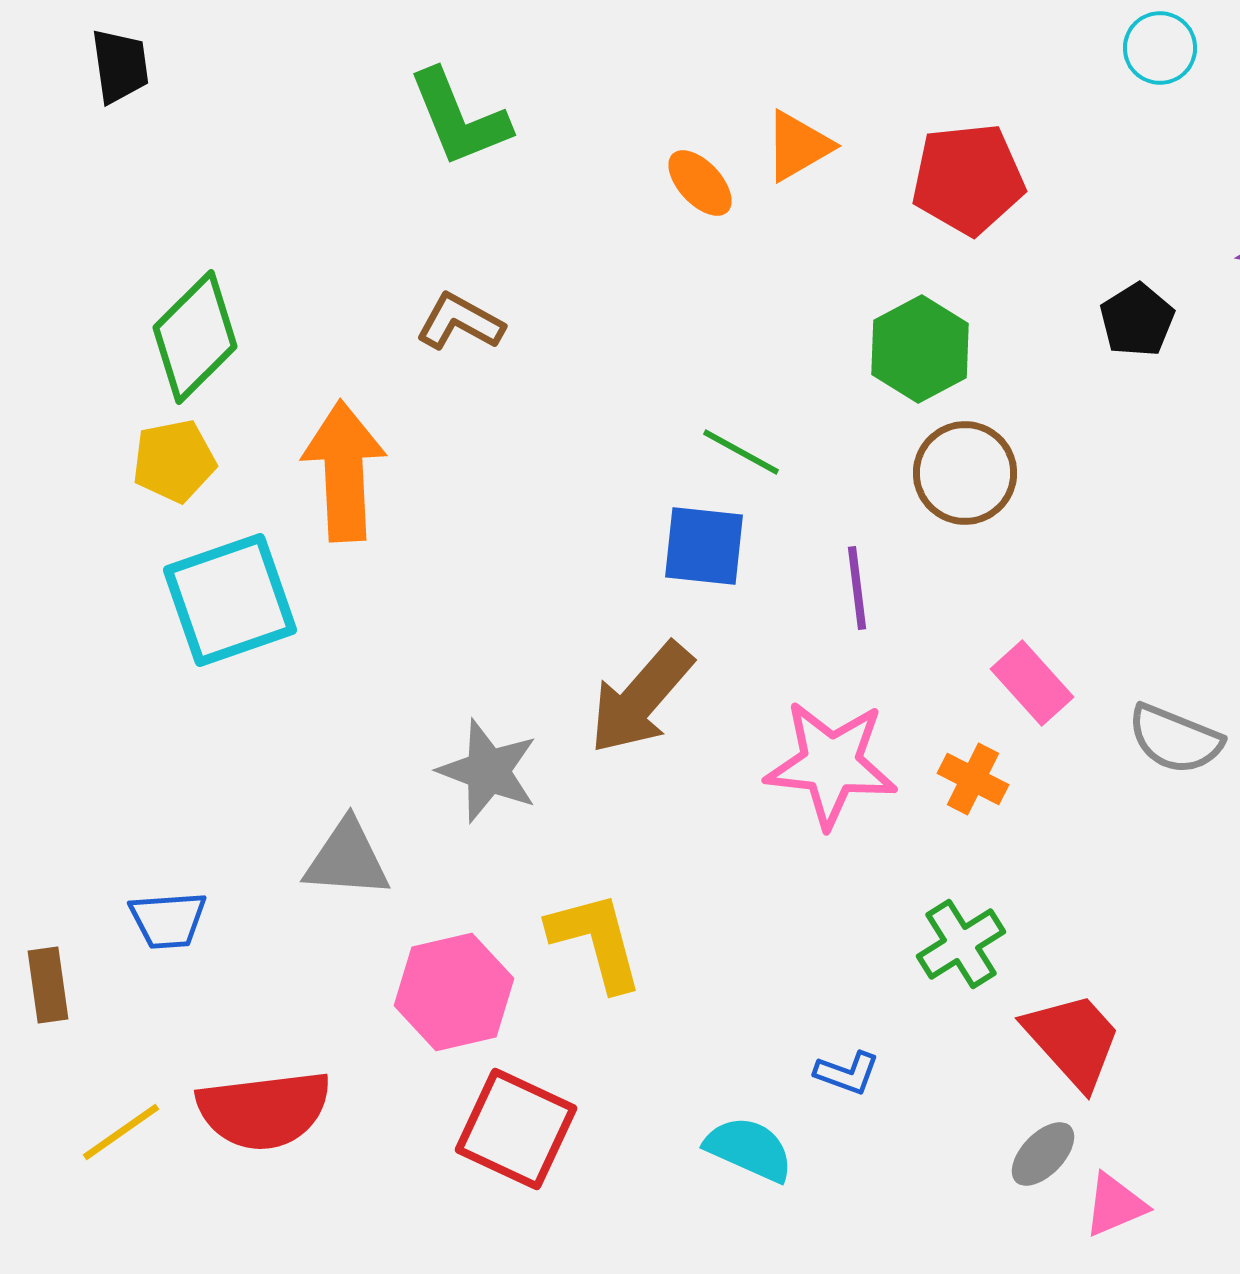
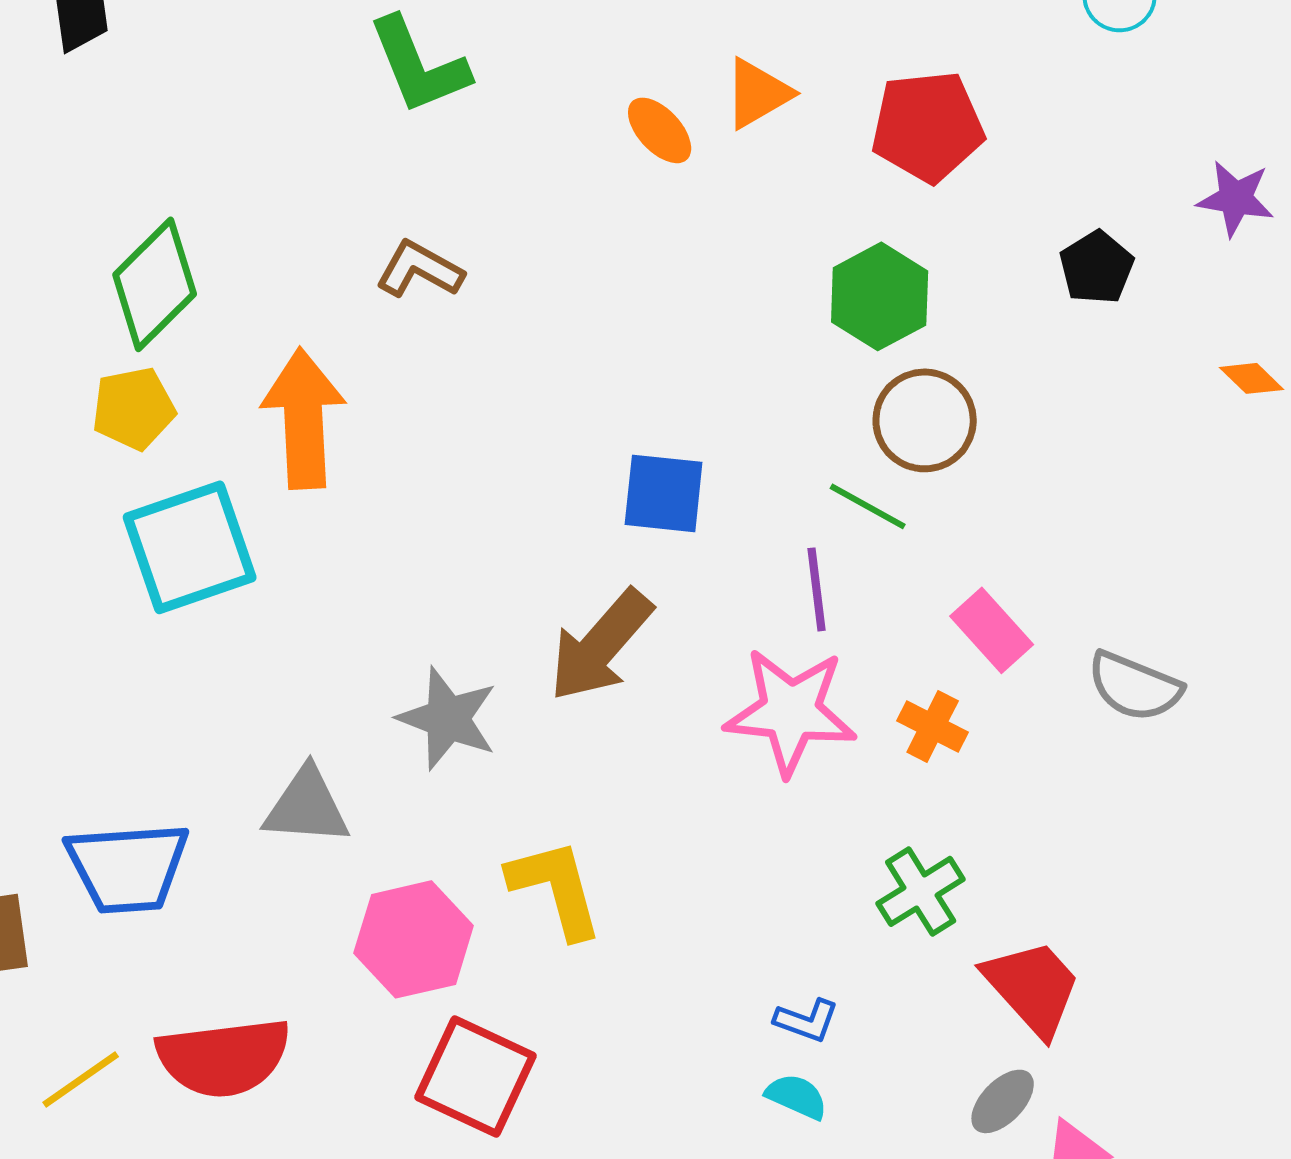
green line: (741, 452) -> (868, 506), moved
purple line: (857, 588) -> (817, 589), moved
blue trapezoid: (168, 920) -> (128, 867), size x1.6
cyan semicircle: (749, 1149) -> (797, 1096), moved, size x0.7

